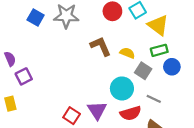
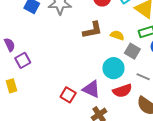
brown L-shape: (101, 46) -> (92, 30), turned 105
purple triangle: (97, 110) -> (91, 89), turned -30

